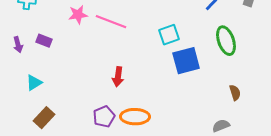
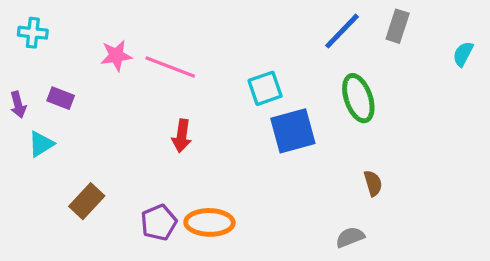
red arrow: (118, 77) -> (182, 136), moved
cyan triangle: (34, 83) -> (41, 144), moved
brown rectangle: (44, 118) -> (87, 201), moved

